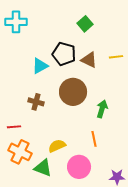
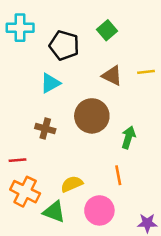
black pentagon: (64, 54) -> (64, 45), moved

